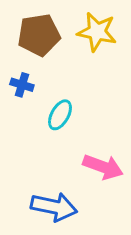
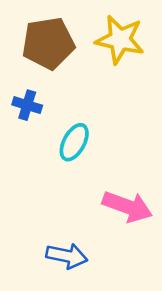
blue arrow: (54, 207) -> (67, 256), size x0.7

